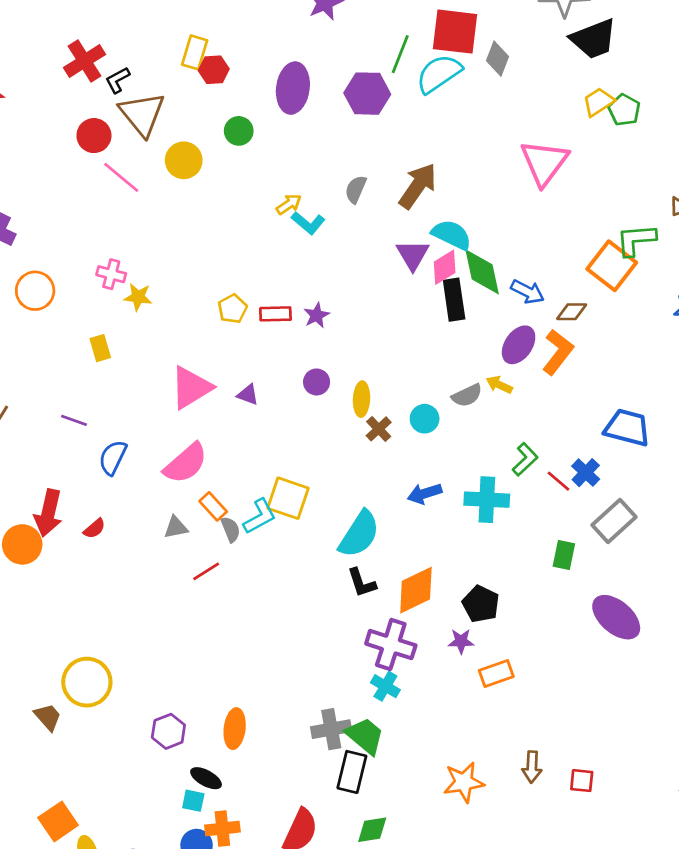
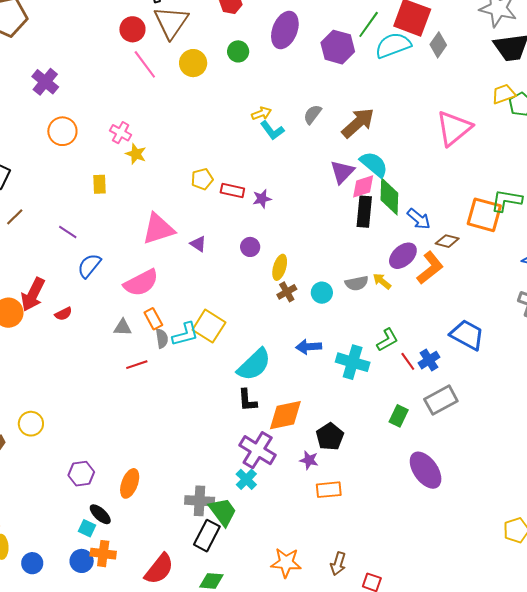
orange square: (612, 266) -> (484, 215), turned -36
yellow circle: (87, 682) -> (31, 424), size x0.7

